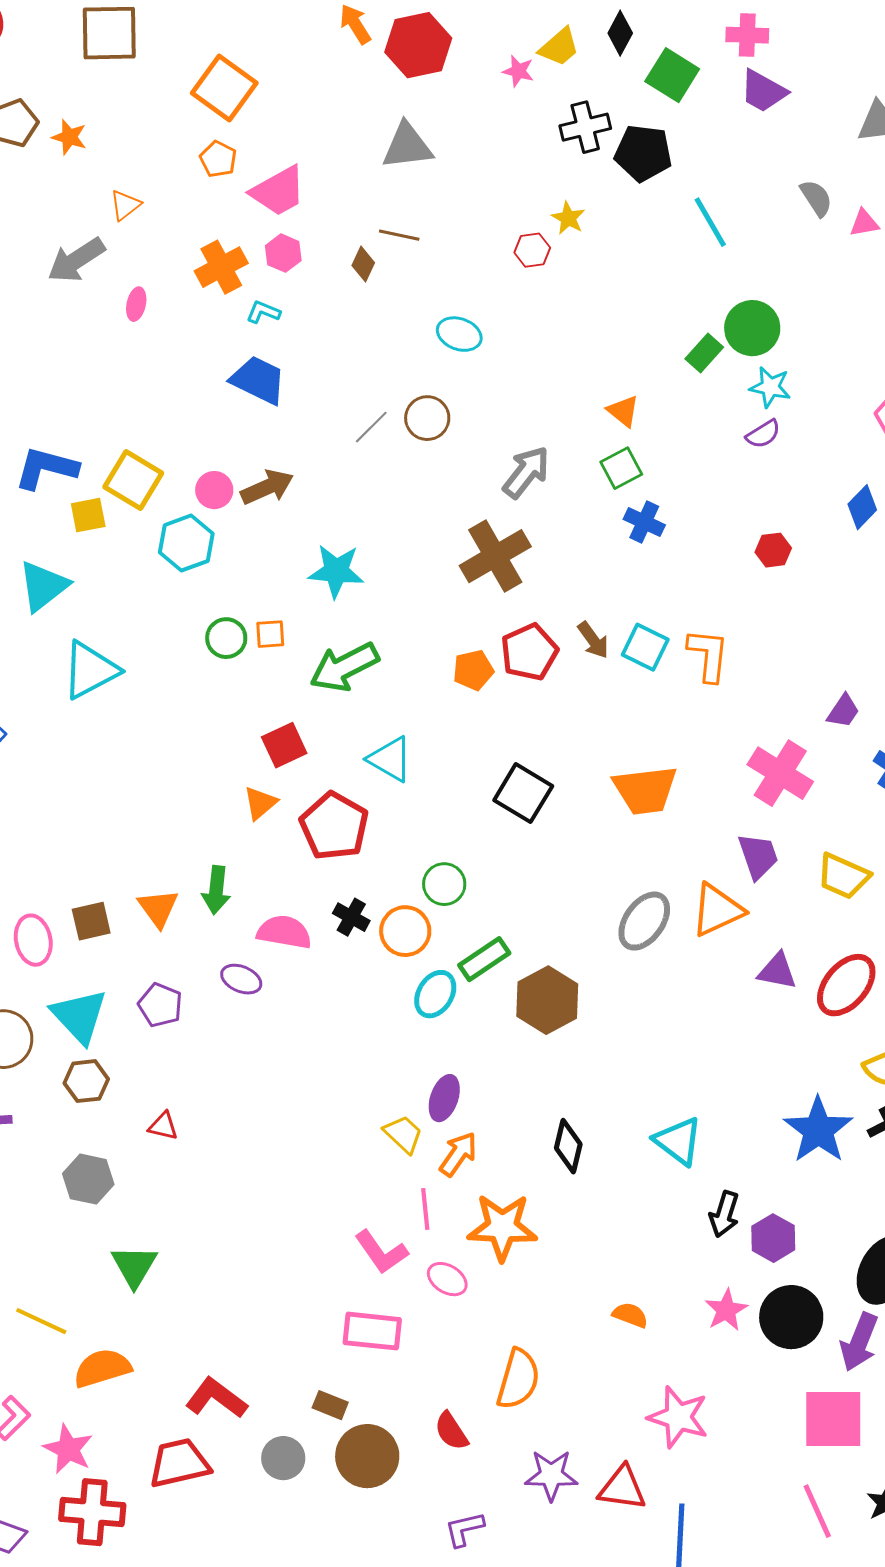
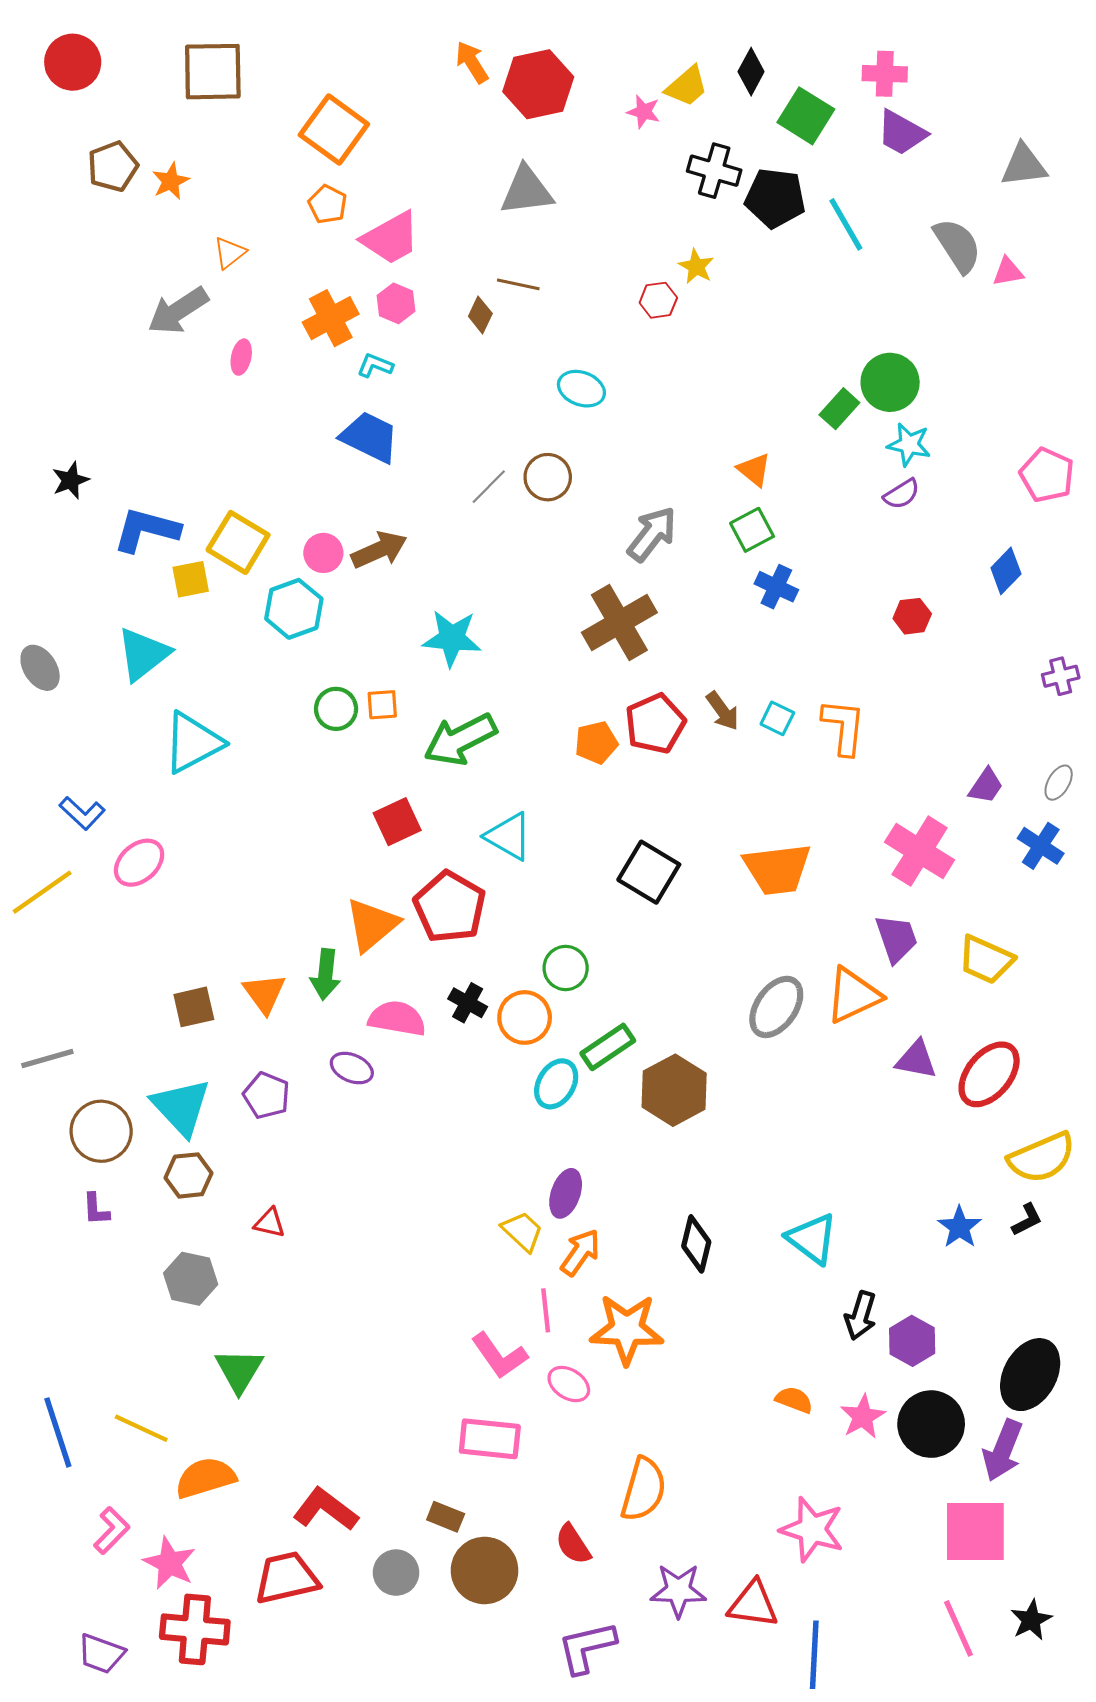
black cross: (585, 127) -> (714, 171), turned 30
orange star: (69, 137) -> (171, 181), turned 30
gray semicircle: (816, 198) -> (957, 245), size x1.4
cyan line: (710, 222) -> (846, 224), moved
cyan square: (645, 647) -> (777, 718), size x0.7
orange triangle: (260, 803) -> (372, 925), moved, size x1.5
pink ellipse: (33, 940) -> (139, 863), moved, turned 60
blue star: (818, 1130) -> (960, 1227), size x0.6
orange semicircle: (630, 1315) -> (794, 1400), moved
purple L-shape: (464, 1529) -> (587, 1647), size x1.4

